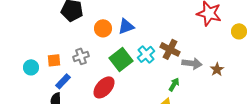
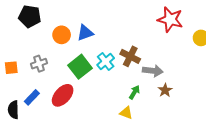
brown star: (217, 69) -> (165, 90), moved
blue rectangle: (63, 81) -> (32, 97), moved

